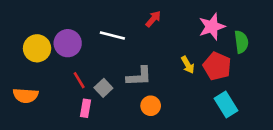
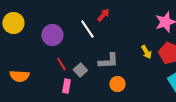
red arrow: (153, 19) -> (103, 15), moved
white line: (112, 36) -> (87, 29), turned 42
yellow circle: (37, 48) -> (13, 23), moved

